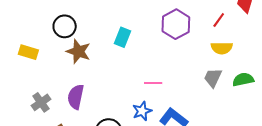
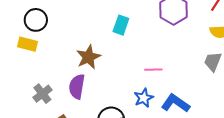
black circle: (65, 26) -> (36, 20), moved
brown star: (78, 51) -> (88, 57), moved, turned 30

